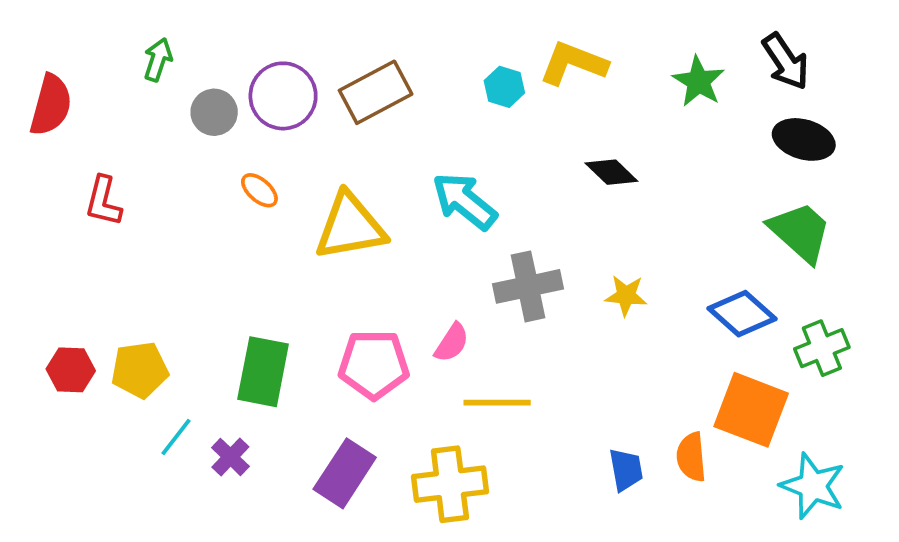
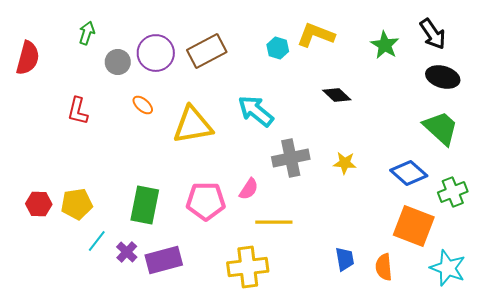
red L-shape: (103, 201) -> (78, 111), moved
orange semicircle: (691, 457) -> (384, 267), moved
purple rectangle: (345, 473) -> (164, 260), moved, turned 42

